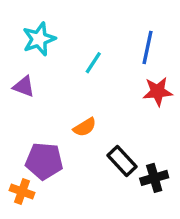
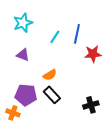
blue line: (147, 47) -> (77, 34), moved
purple triangle: (24, 86) -> (23, 55), moved
black rectangle: (122, 161) -> (52, 95), moved

